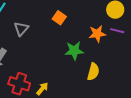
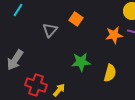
gray triangle: (21, 29) -> (50, 30), moved
green star: (74, 51) -> (81, 62), moved

